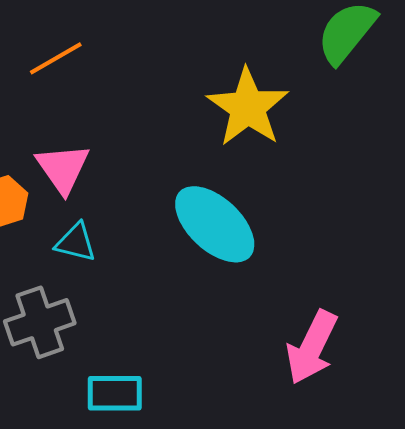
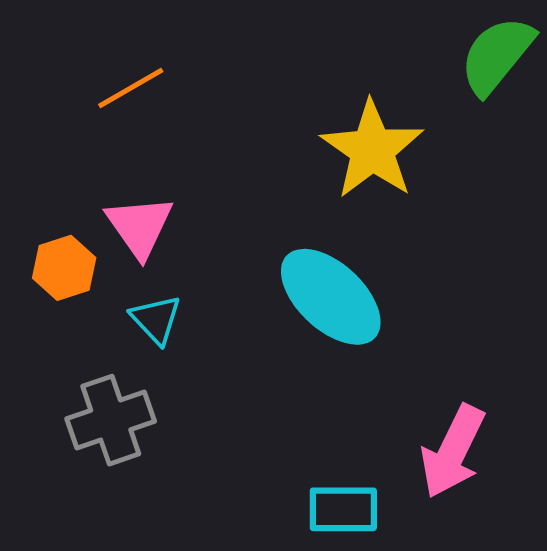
cyan triangle: (76, 242) -> (156, 319), turned 33
cyan rectangle: (115, 393) -> (343, 509), moved

